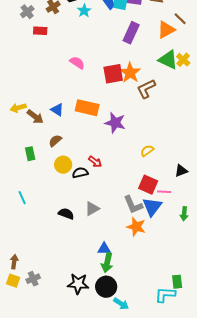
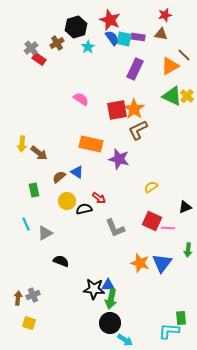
red rectangle: (40, 31) -> (39, 59), moved, turned 32
brown L-shape: (146, 89) -> (138, 130), moved
yellow arrow: (18, 108) -> (22, 144), turned -70
blue triangle: (57, 110) -> (77, 172), moved
cyan line: (22, 198) -> (26, 224), moved
gray L-shape: (133, 205) -> (115, 228), moved
blue triangle: (152, 207) -> (162, 263), moved
gray triangle: (92, 209) -> (45, 233), moved
black semicircle: (66, 214) -> (61, 261), moved
gray cross: (33, 279) -> (33, 295), moved
yellow square: (13, 281) -> (29, 323), moved
black star: (78, 284) -> (94, 289), moved

